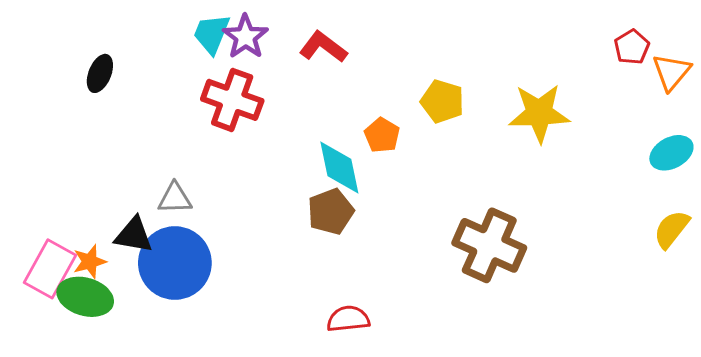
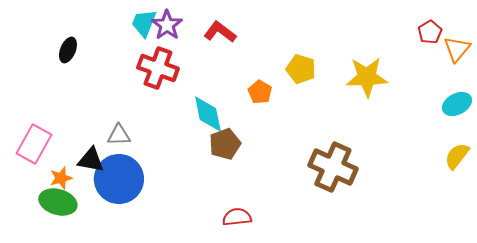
cyan diamond: (339, 167) -> (208, 114), moved
pink rectangle: (50, 269) -> (34, 144), moved

